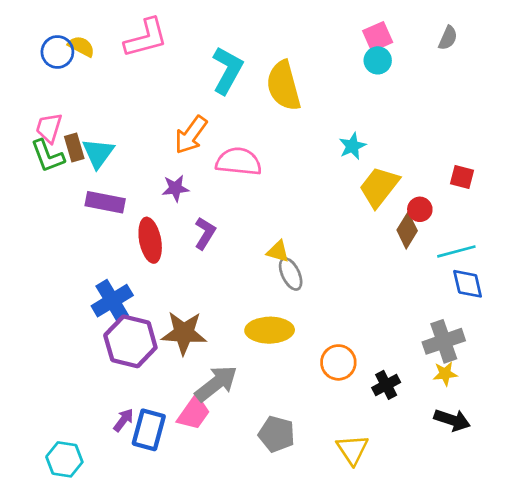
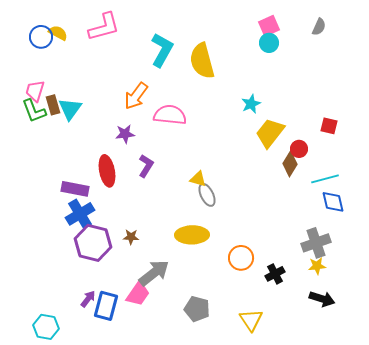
purple rectangle: (105, 202) -> (75, 189), moved
brown star: (184, 333) -> (131, 237), size x0.5

